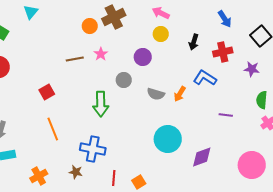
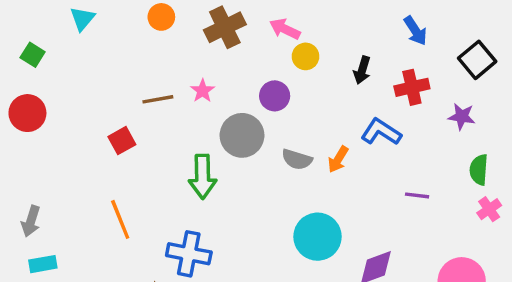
pink arrow: (161, 13) -> (285, 29), moved
orange circle: (90, 26) -> (161, 17), moved
gray circle: (124, 80) -> (242, 135), size x1.6
red square: (47, 92) -> (122, 141), moved

